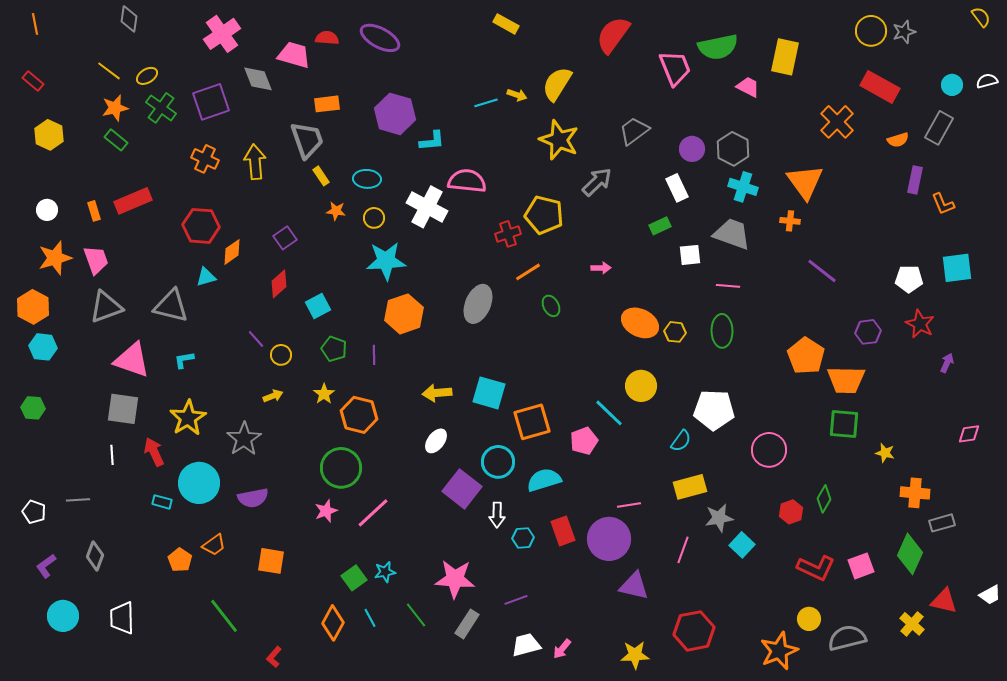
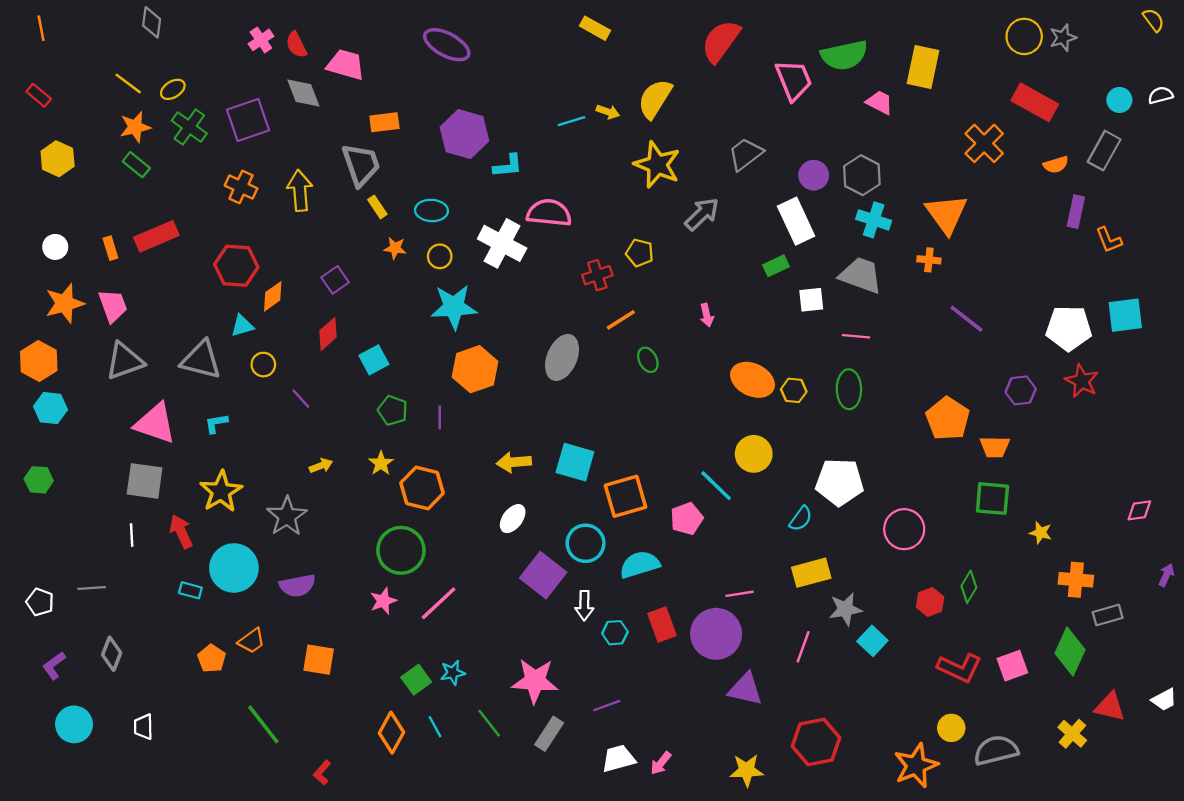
pink cross: (222, 34) -> (261, 40), size x0.6
red semicircle: (327, 38) -> (296, 45), moved, turned -120
white rectangle: (677, 188) -> (796, 221), size x1.4
yellow pentagon: (544, 215) -> (640, 253), size x0.6
pink arrow: (601, 268) -> (707, 315), turned 78
white pentagon: (909, 279) -> (1069, 328), size x1.4
yellow circle: (281, 355) -> (263, 365), moved
purple arrow: (947, 363) -> (1166, 575), moved
orange trapezoid: (846, 380) -> (995, 447), size x0.7
white trapezoid: (122, 618) -> (143, 727), size x0.7

